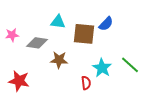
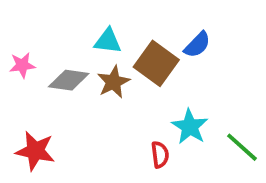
brown square: (84, 34) -> (156, 63), turned 30
brown star: (59, 60) -> (113, 82), moved, turned -30
green line: (130, 65) -> (242, 147), moved

